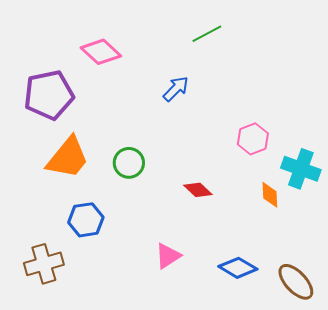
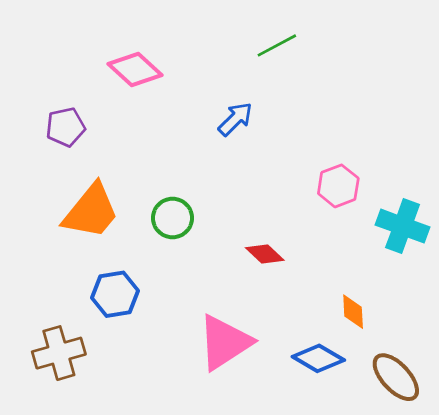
purple pentagon: (49, 95) -> (66, 127), size x0.6
orange diamond: (270, 195) -> (353, 312), moved
pink triangle: (168, 256) -> (225, 342), size x1.6

